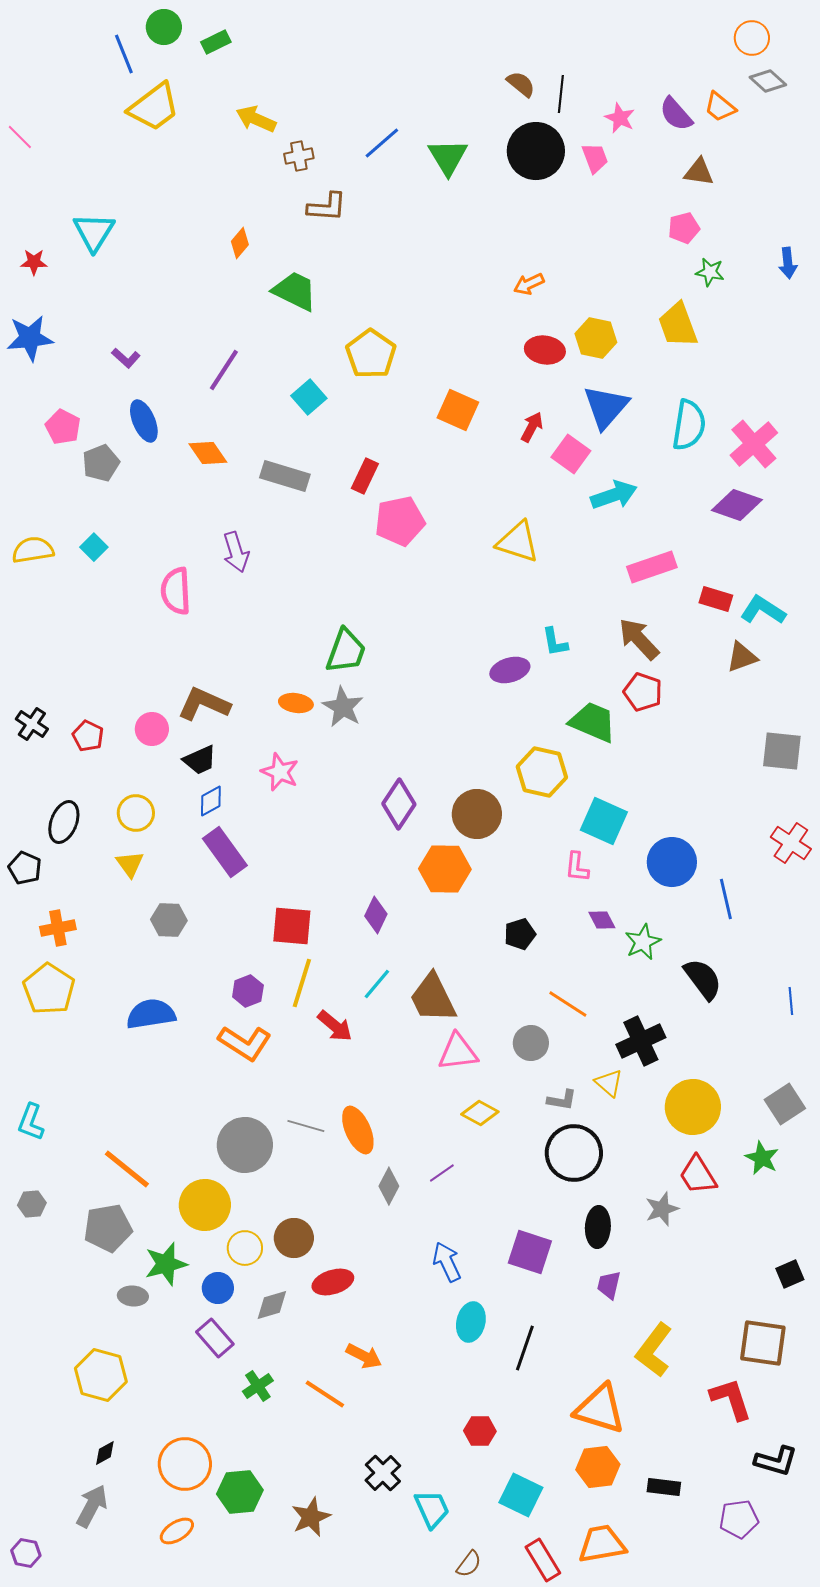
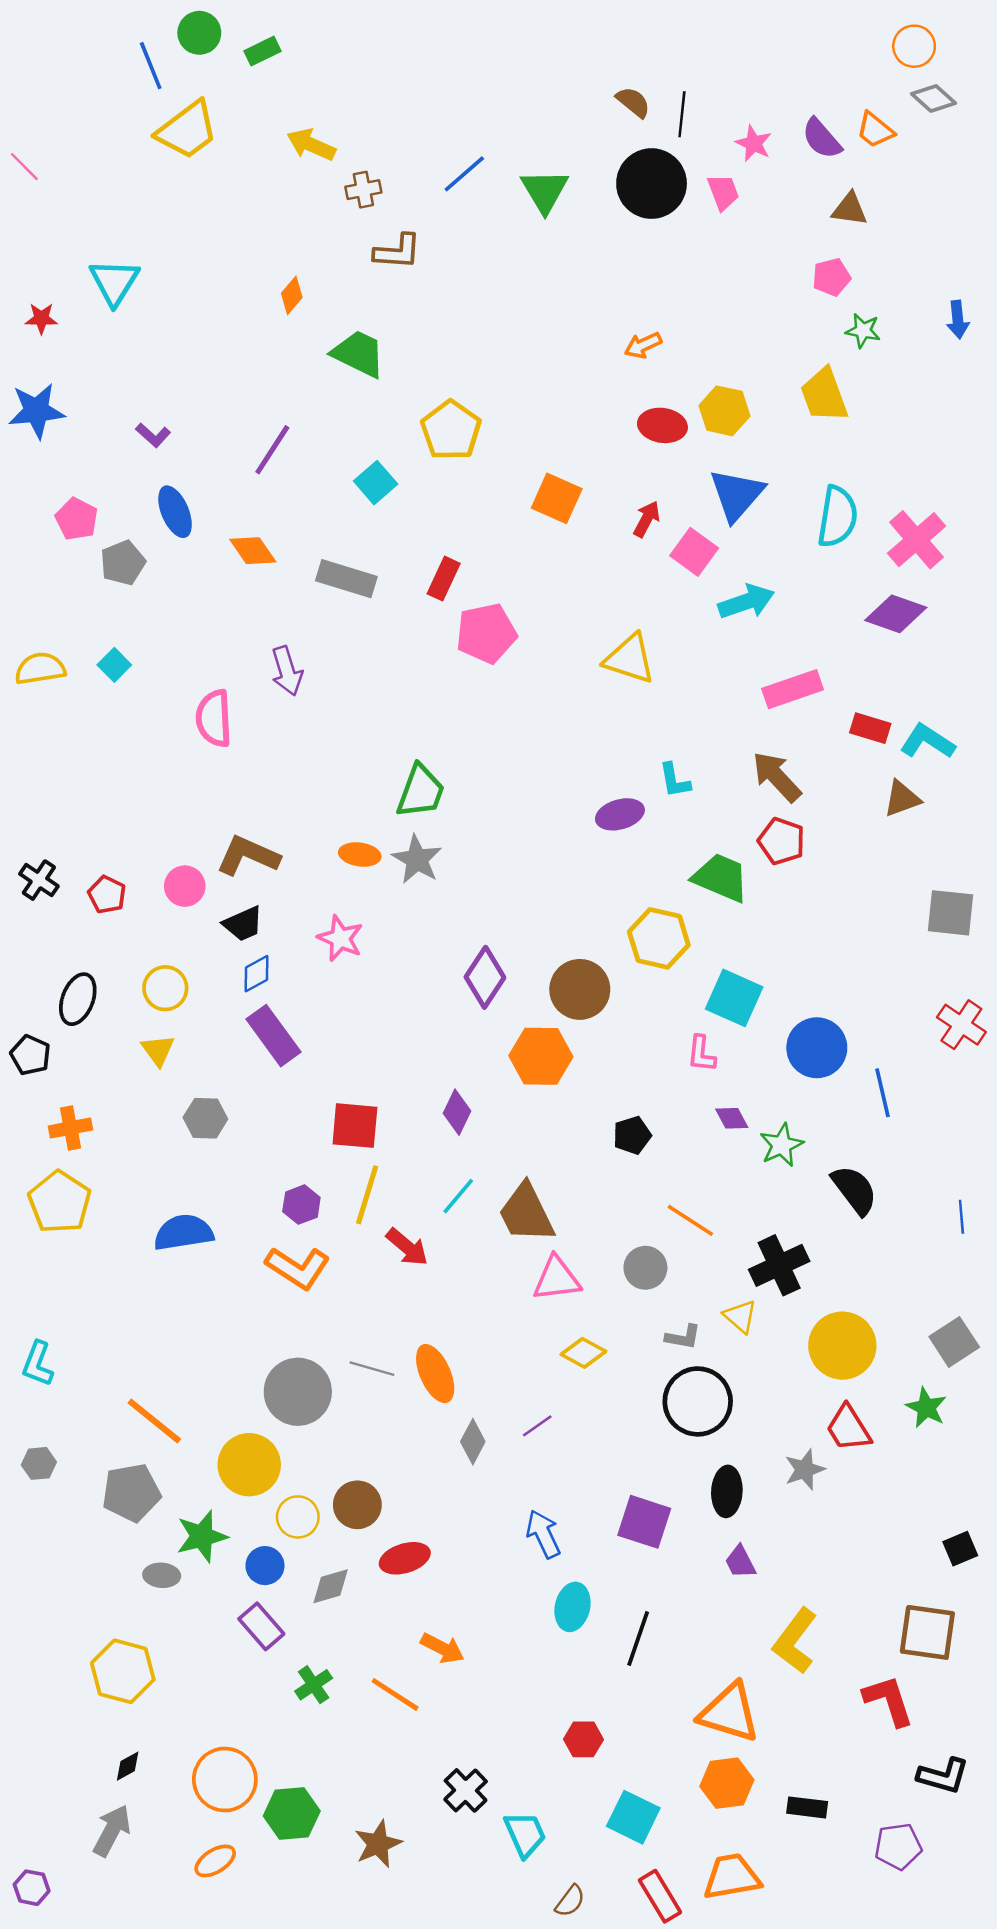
purple trapezoid: (609, 1285) -> (740, 1562), turned -40

